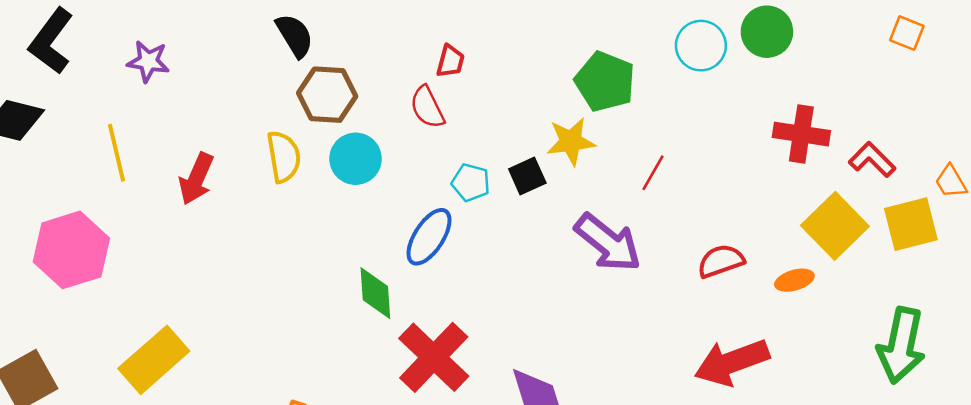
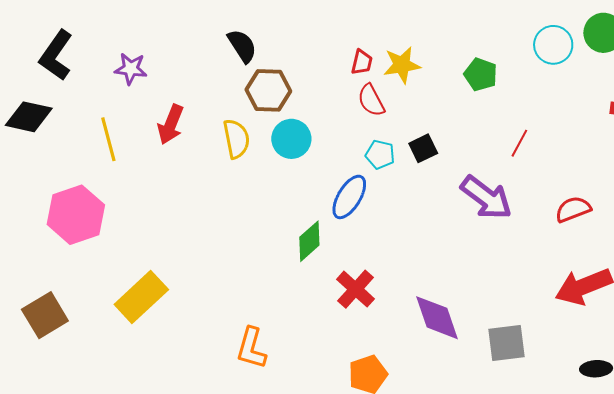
green pentagon: (605, 82) -> (481, 74), size x0.7
red semicircle: (427, 107) -> (371, 100), moved
yellow star: (571, 141) -> (402, 65), moved
red arrow: (196, 179) -> (171, 125), moved
green diamond: (375, 293) -> (309, 241), turned 54
red cross: (434, 357) -> (356, 289), size x0.7

